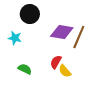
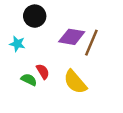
red semicircle: (56, 62) -> (43, 72), moved, turned 120
yellow semicircle: (65, 71) -> (75, 82), size x1.6

